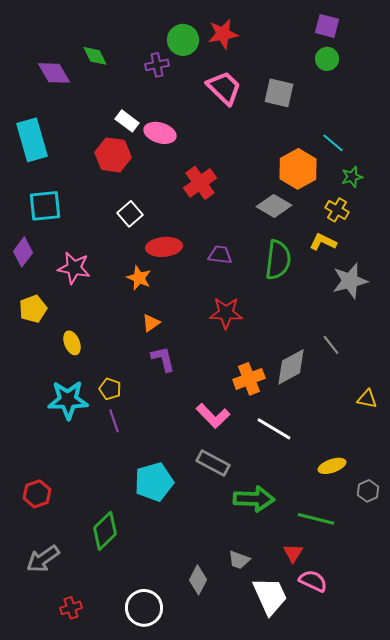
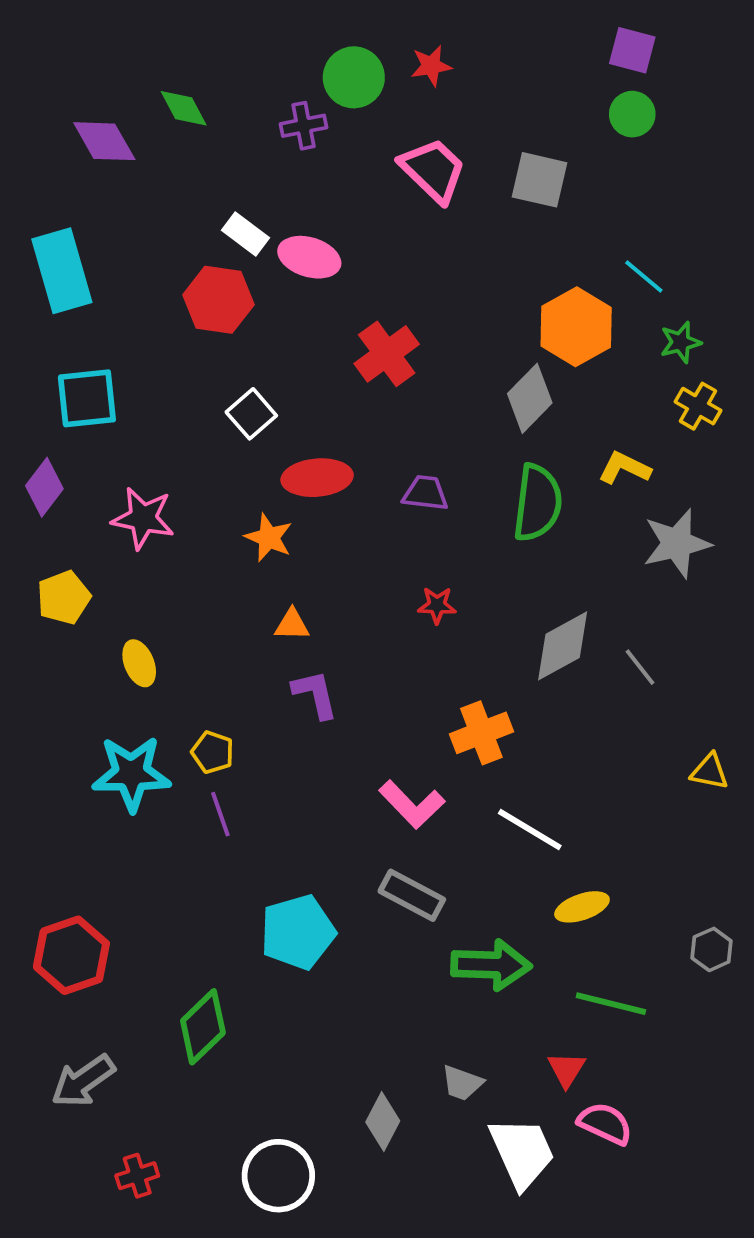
red star: (223, 34) -> (431, 66), size x0.7
gray diamond: (274, 206) -> (530, 398), turned -76
yellow cross: (337, 210) -> (698, 406), moved
red star: (226, 313) -> (437, 605), size x0.6
orange triangle: (151, 323) -> (292, 625), turned 36
gray diamond: (291, 367) -> (563, 646), moved
yellow ellipse: (332, 466) -> (582, 907), moved
red hexagon: (37, 494) -> (71, 955), size x1.4

